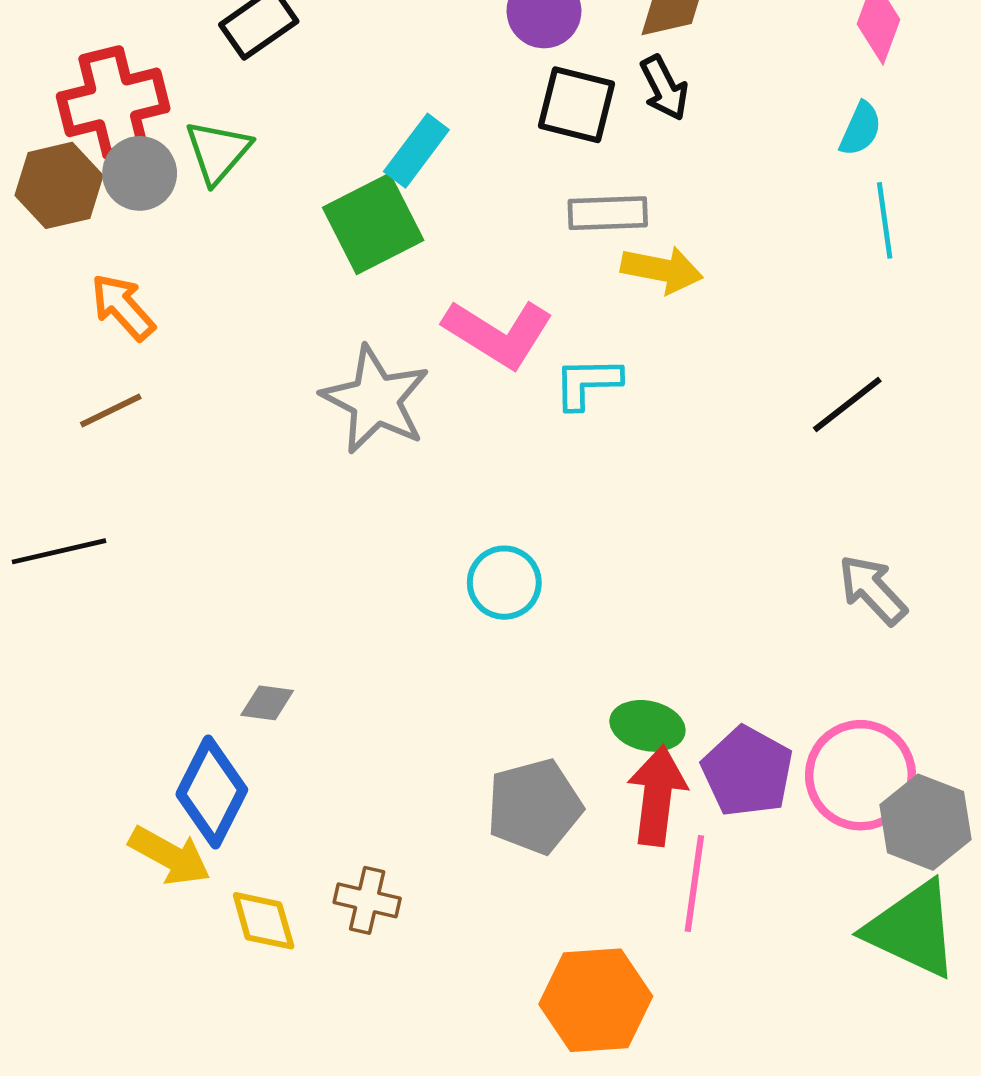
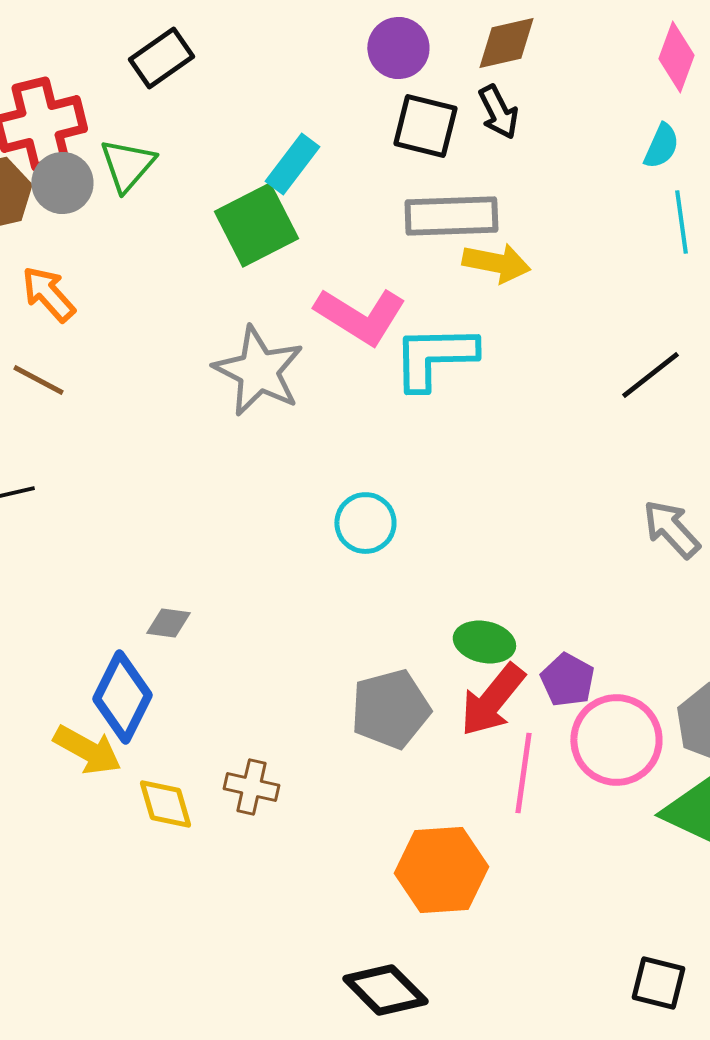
gray rectangle: (608, 213) -> (451, 216), size x1.4
cyan L-shape: (587, 383) -> (434, 357), size x1.5
brown line: (111, 411) -> (38, 380), turned 54
purple pentagon: (747, 772) -> (567, 680), size x0.7
pink circle: (861, 775) -> (616, 740), moved
red arrow: (657, 796) -> (492, 700), turned -148

